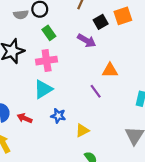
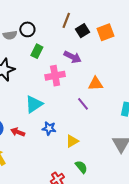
black square: (101, 22) -> (83, 31), moved
green rectangle: (49, 33) -> (37, 51), turned 64
pink cross: (47, 61) -> (55, 76), moved

